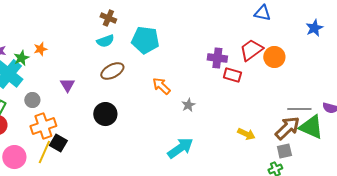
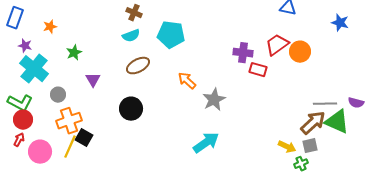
blue star: (314, 28) -> (340, 23), turned -30
orange star: (40, 49) -> (50, 27), moved
green star: (21, 58) -> (74, 53), moved
gray star: (188, 105) -> (214, 100), size x1.6
yellow arrow: (246, 134) -> (287, 147), moved

